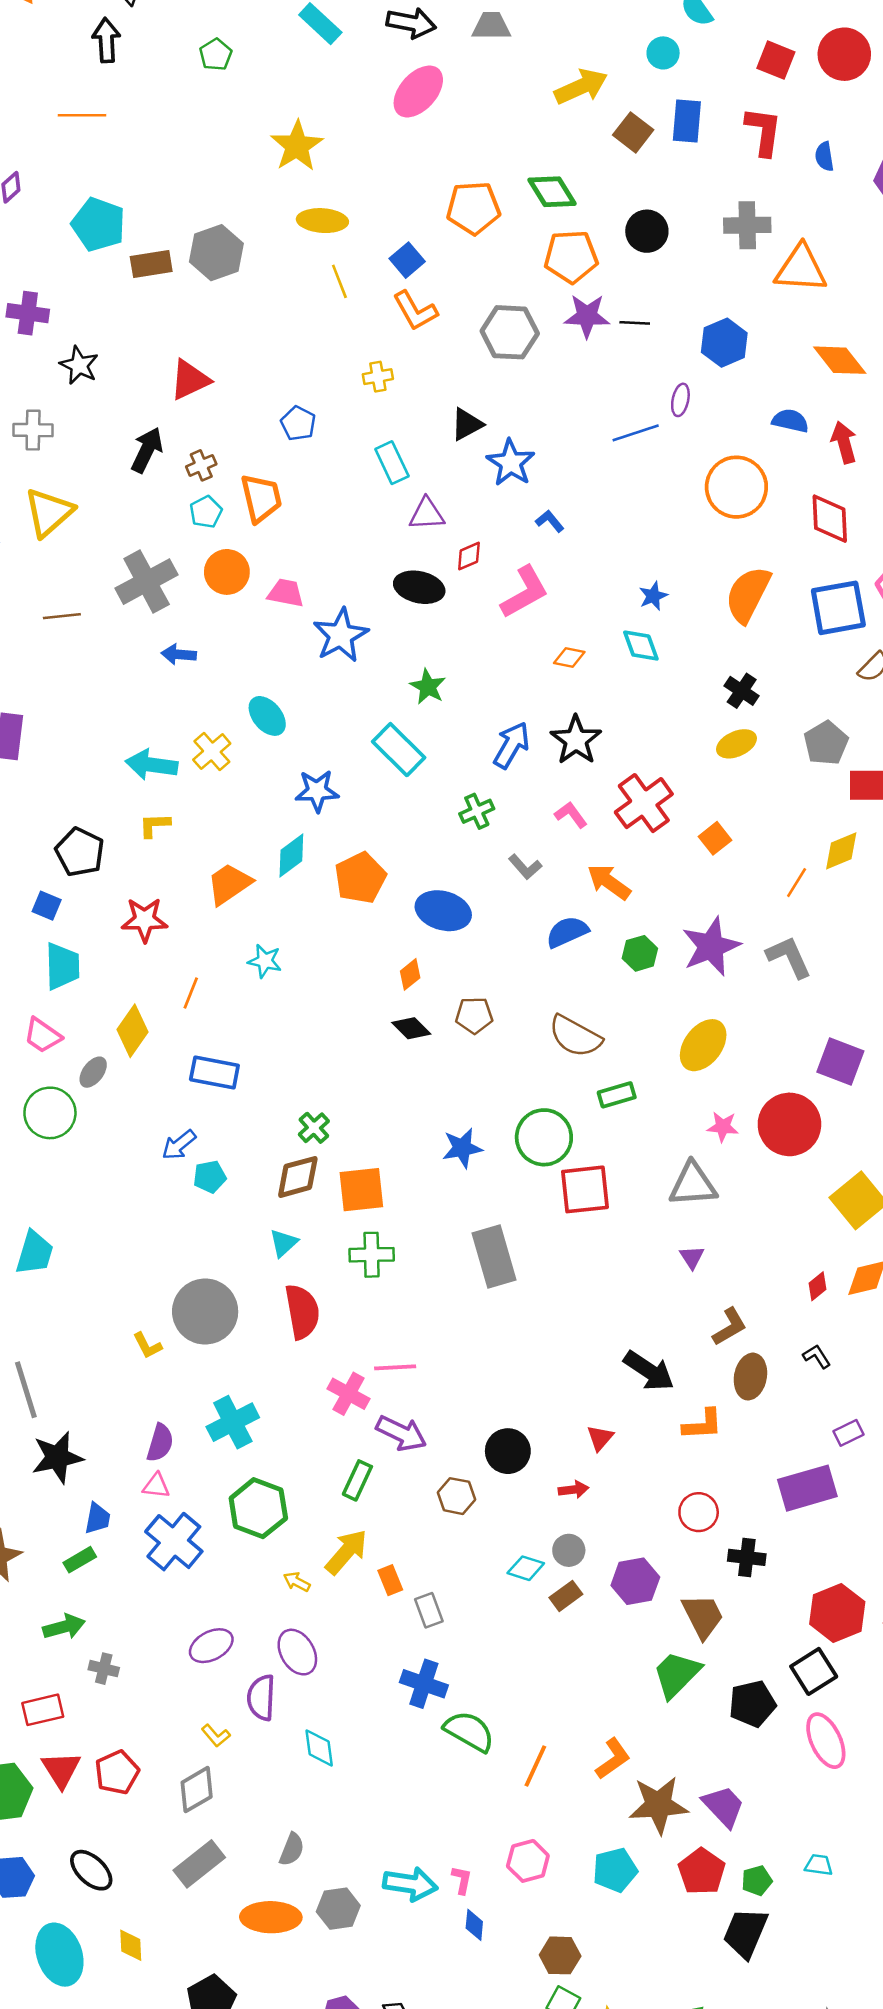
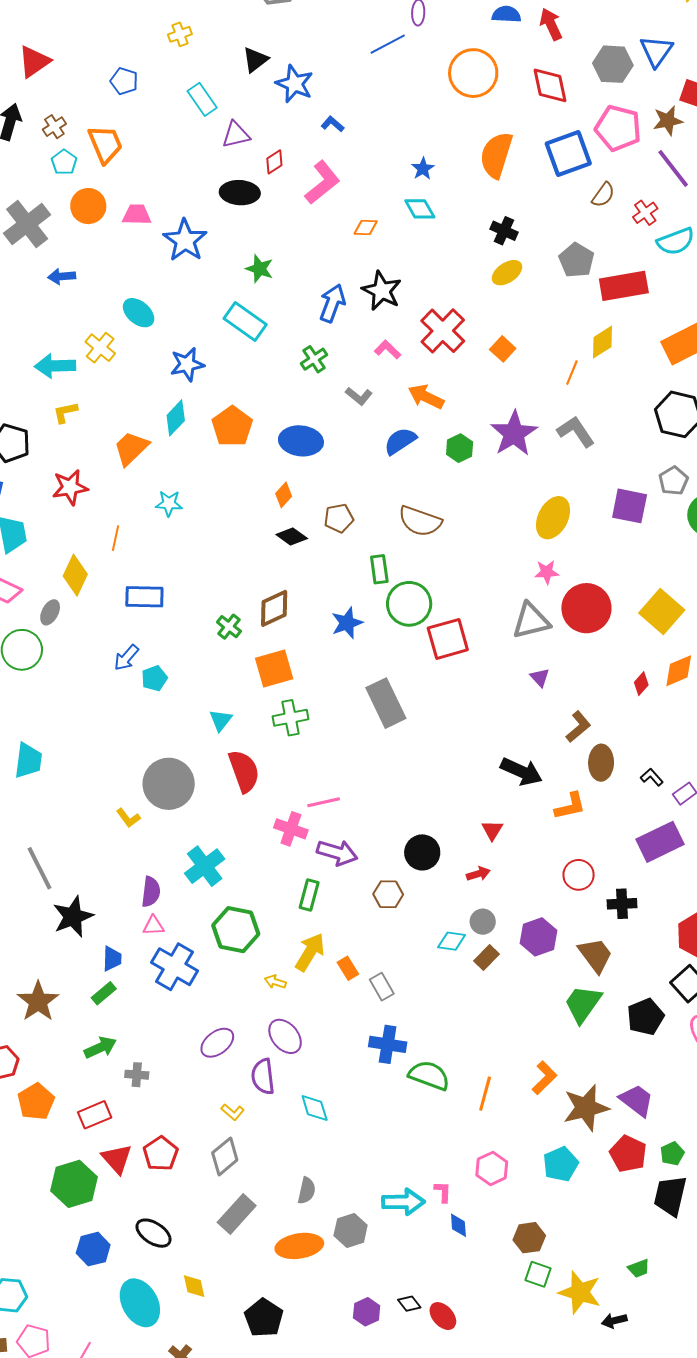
yellow ellipse: (703, 1045) -> (553, 518), moved
green rectangle: (617, 1095) -> (379, 569), moved, turned -72
red circle: (789, 1124) -> (586, 608), moved
brown diamond: (298, 1177) -> (274, 608), moved
black L-shape: (817, 1356) -> (652, 777), moved

